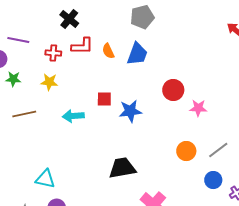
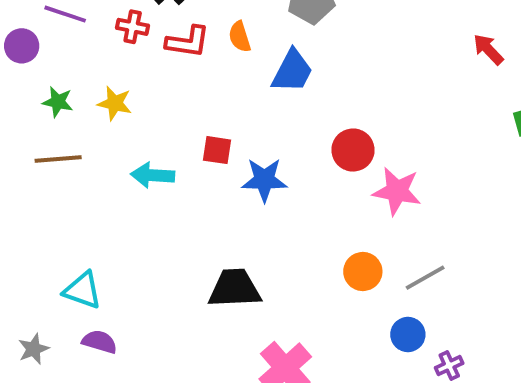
orange semicircle: (108, 51) -> (240, 37), moved
red cross: (53, 53) -> (133, 27), moved
green star: (13, 79) -> (58, 102), moved
pink star: (198, 108) -> (397, 191), size x1.4

